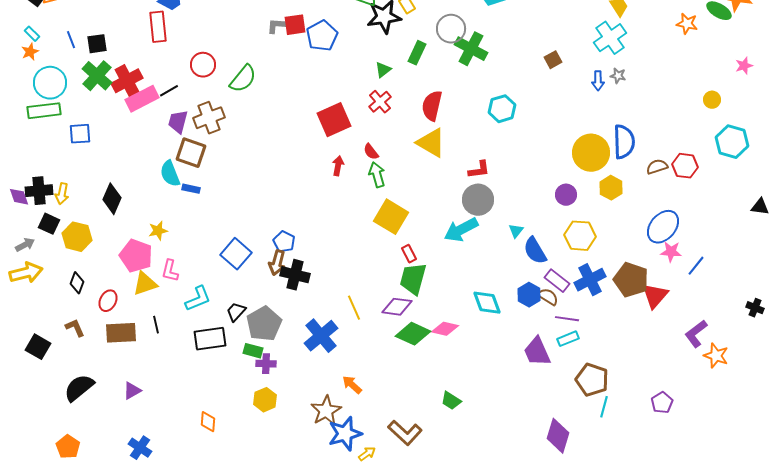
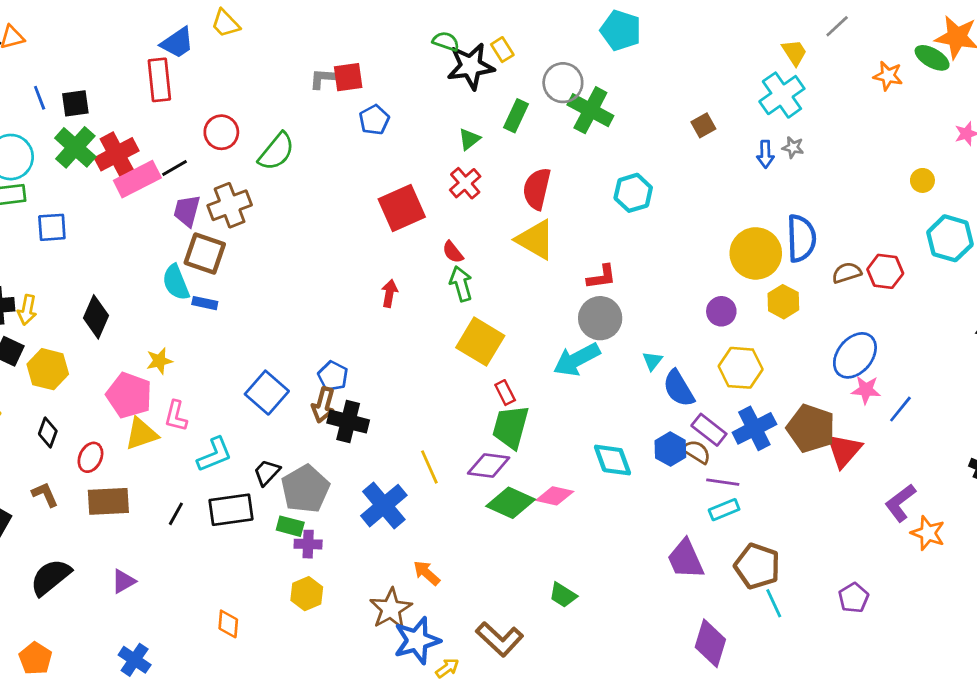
blue pentagon: (322, 36) -> (374, 120), moved, size x0.7
red arrow: (338, 166) -> (389, 293), moved
black line: (156, 325) -> (176, 514), moved, turned 42
purple trapezoid: (537, 352) -> (686, 559), moved
cyan line: (604, 407) -> (774, 603), turned -40

